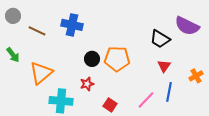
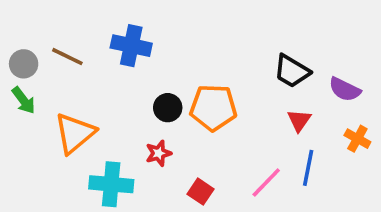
gray circle: (13, 16) -> (24, 64), moved
purple semicircle: (187, 26) -> (345, 89), moved, size x0.7
orange cross: (196, 76) -> (357, 139), turned -32

